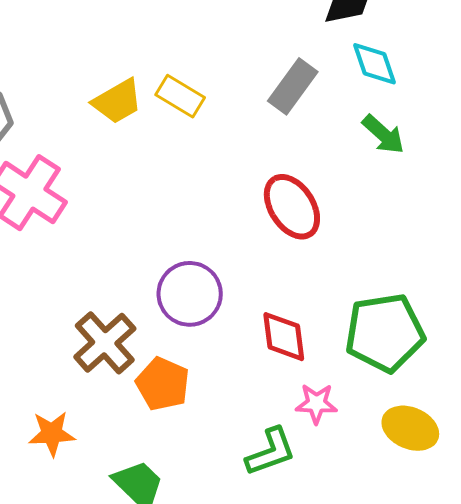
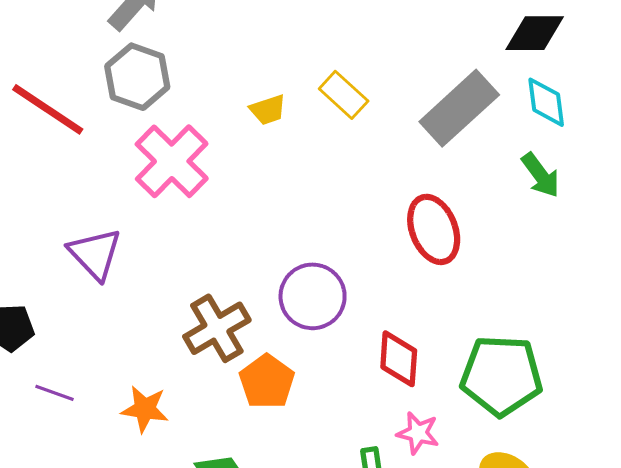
gray rectangle: (293, 86) -> (459, 108), size x1.4
yellow trapezoid: (117, 101) -> (268, 110), moved, size x0.7

